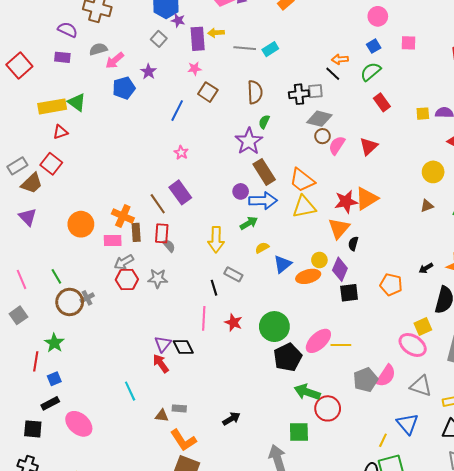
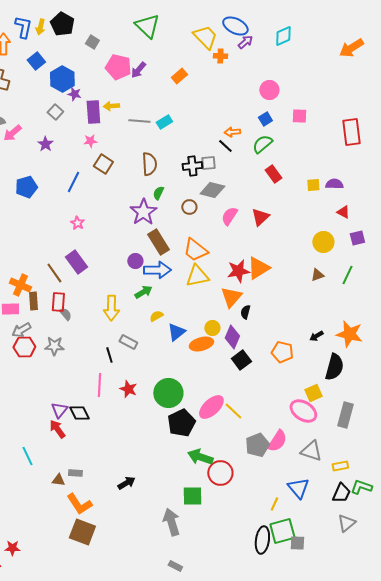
blue pentagon: (124, 88) -> (26, 187), moved
brown circle: (323, 136) -> (189, 207), moved
black square: (349, 293) -> (241, 360), turned -30
yellow line: (341, 345) -> (233, 411), turned 42

